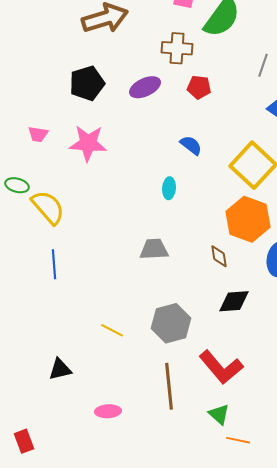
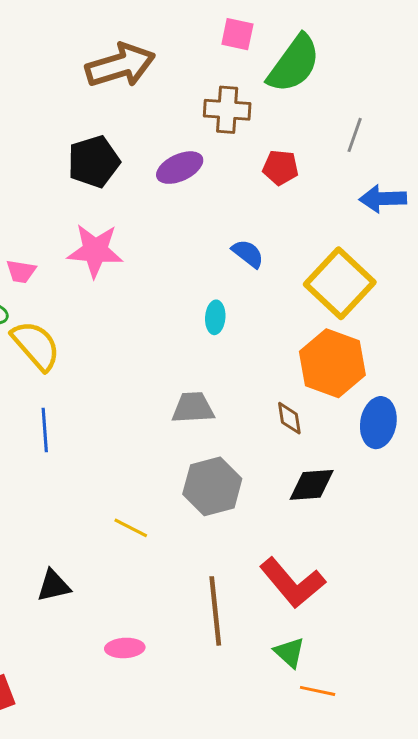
red pentagon: (199, 87) -> (280, 168), moved
pink trapezoid: (38, 134) -> (21, 271), moved
gray hexagon: (171, 323) -> (212, 486), moved

